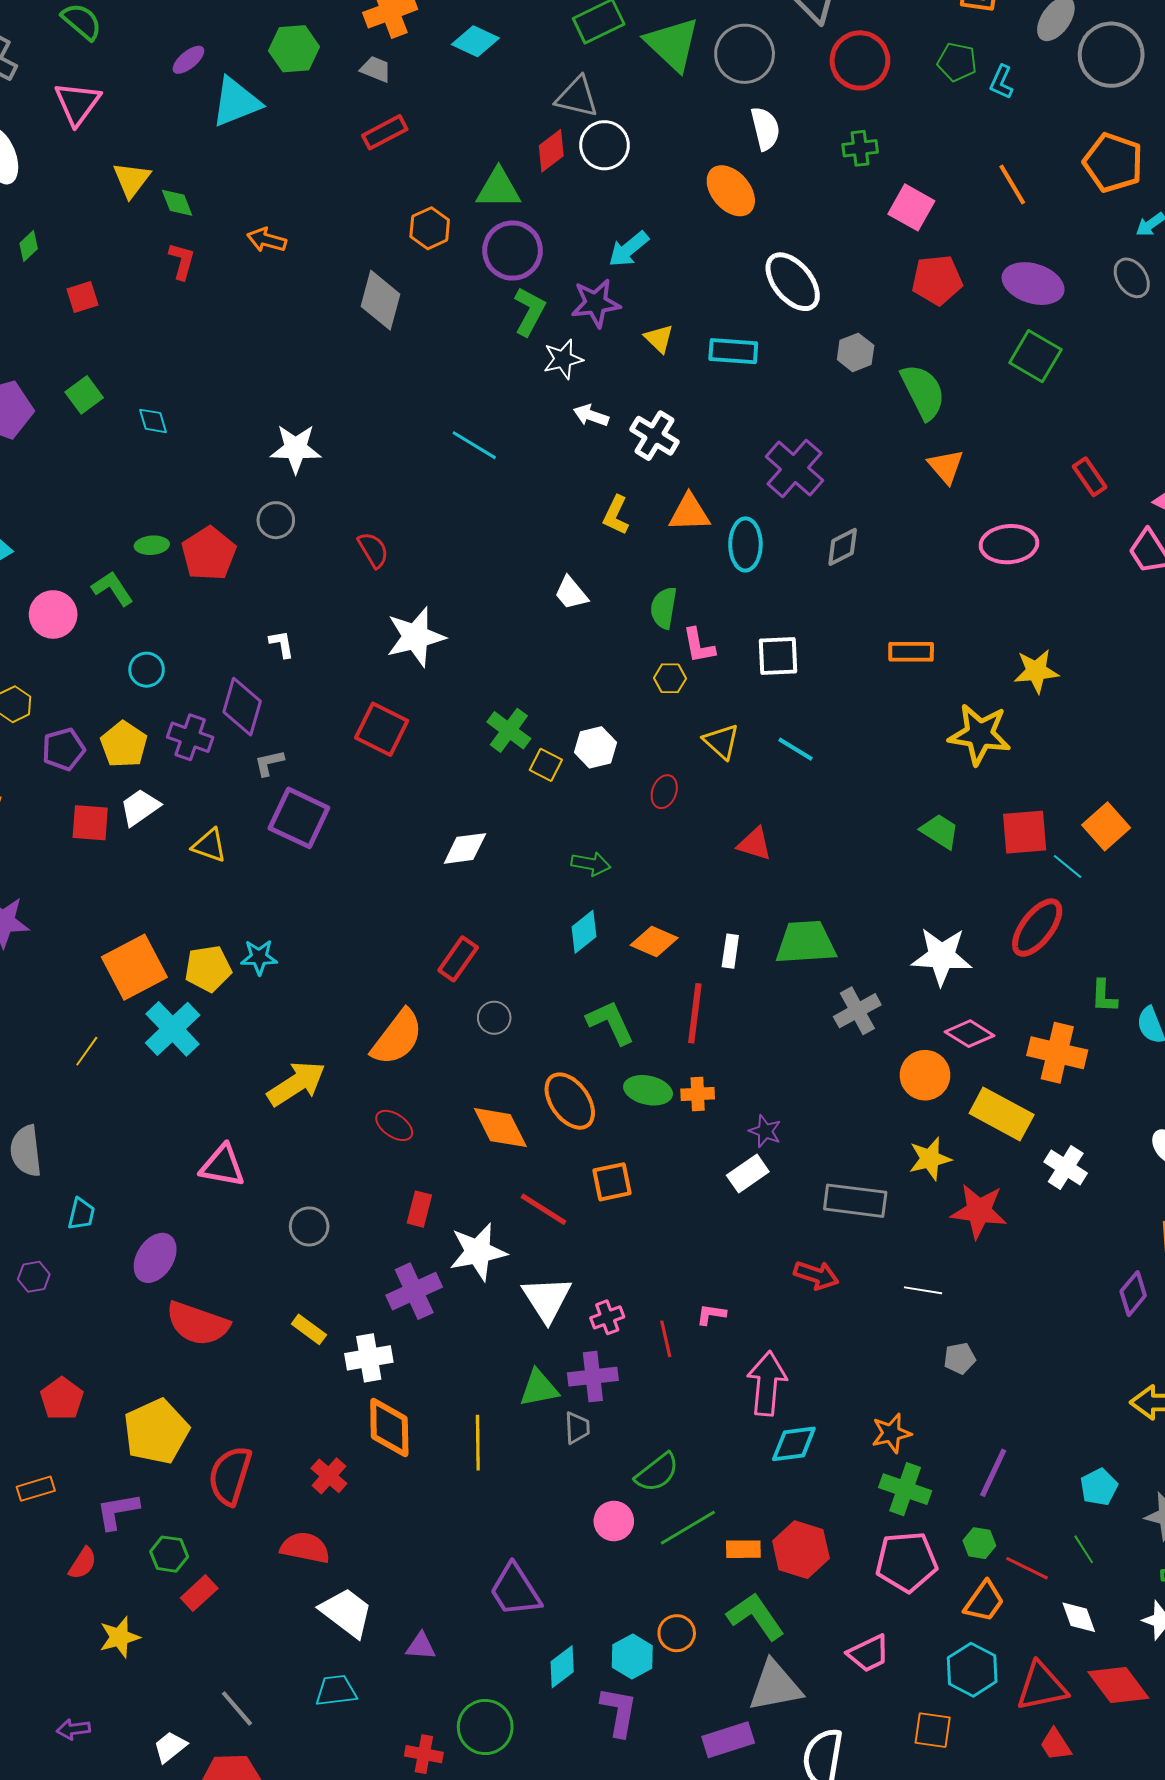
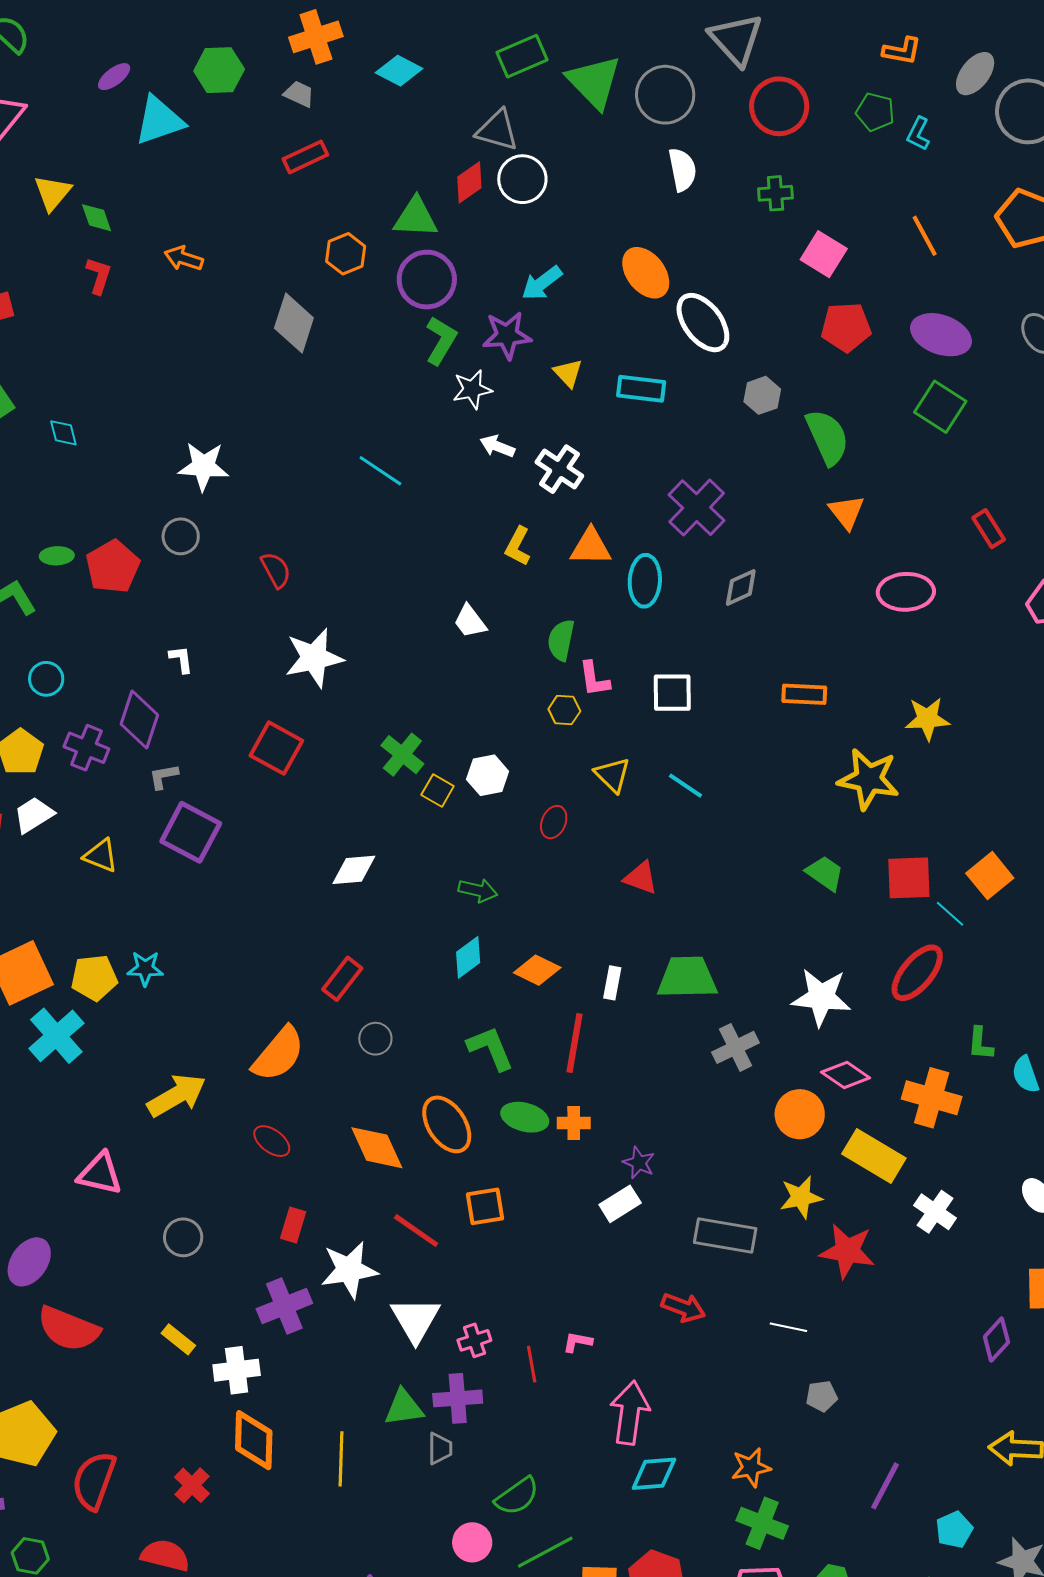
orange ellipse: (731, 191) -> (646, 273), moved
purple line: (993, 1473) -> (885, 1486), moved

